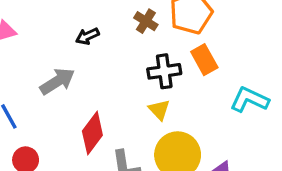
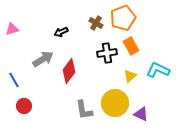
yellow triangle: (159, 110) -> (130, 76), moved, turned 32
red diamond: (92, 133) -> (69, 71), moved

